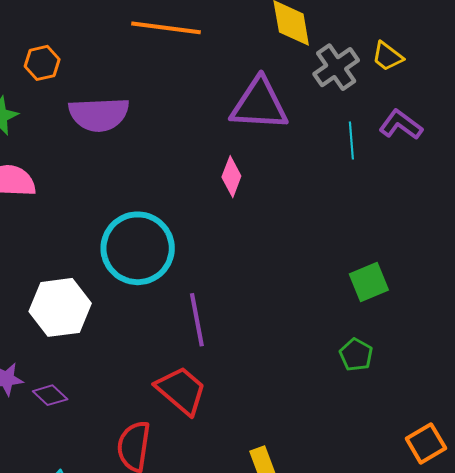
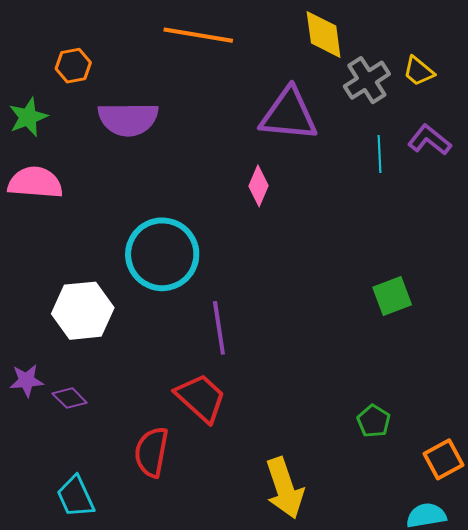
green pentagon: (356, 355) -> (374, 421), moved

